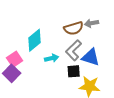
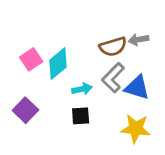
pink square: (15, 59) -> (31, 59), moved
black square: (74, 71) -> (81, 116), moved

